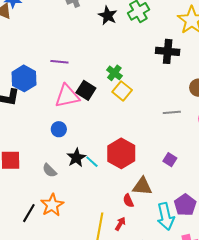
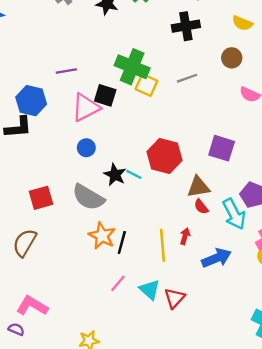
green cross: (114, 73) -> (132, 67), size x1.8
gray line: (172, 112) -> (187, 78), moved
purple square: (170, 160) -> (222, 148), size x1.6
gray semicircle: (50, 170) -> (88, 197), size x1.8
red semicircle: (128, 201) -> (201, 207), moved
black line: (29, 213) -> (122, 242), moved

